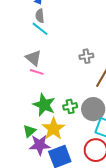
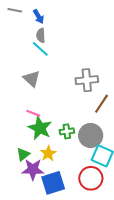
gray cross: (86, 56) -> (87, 80), size x1.5
pink line: (37, 72) -> (33, 113), moved
yellow star: (53, 129) -> (48, 153), size x0.7

